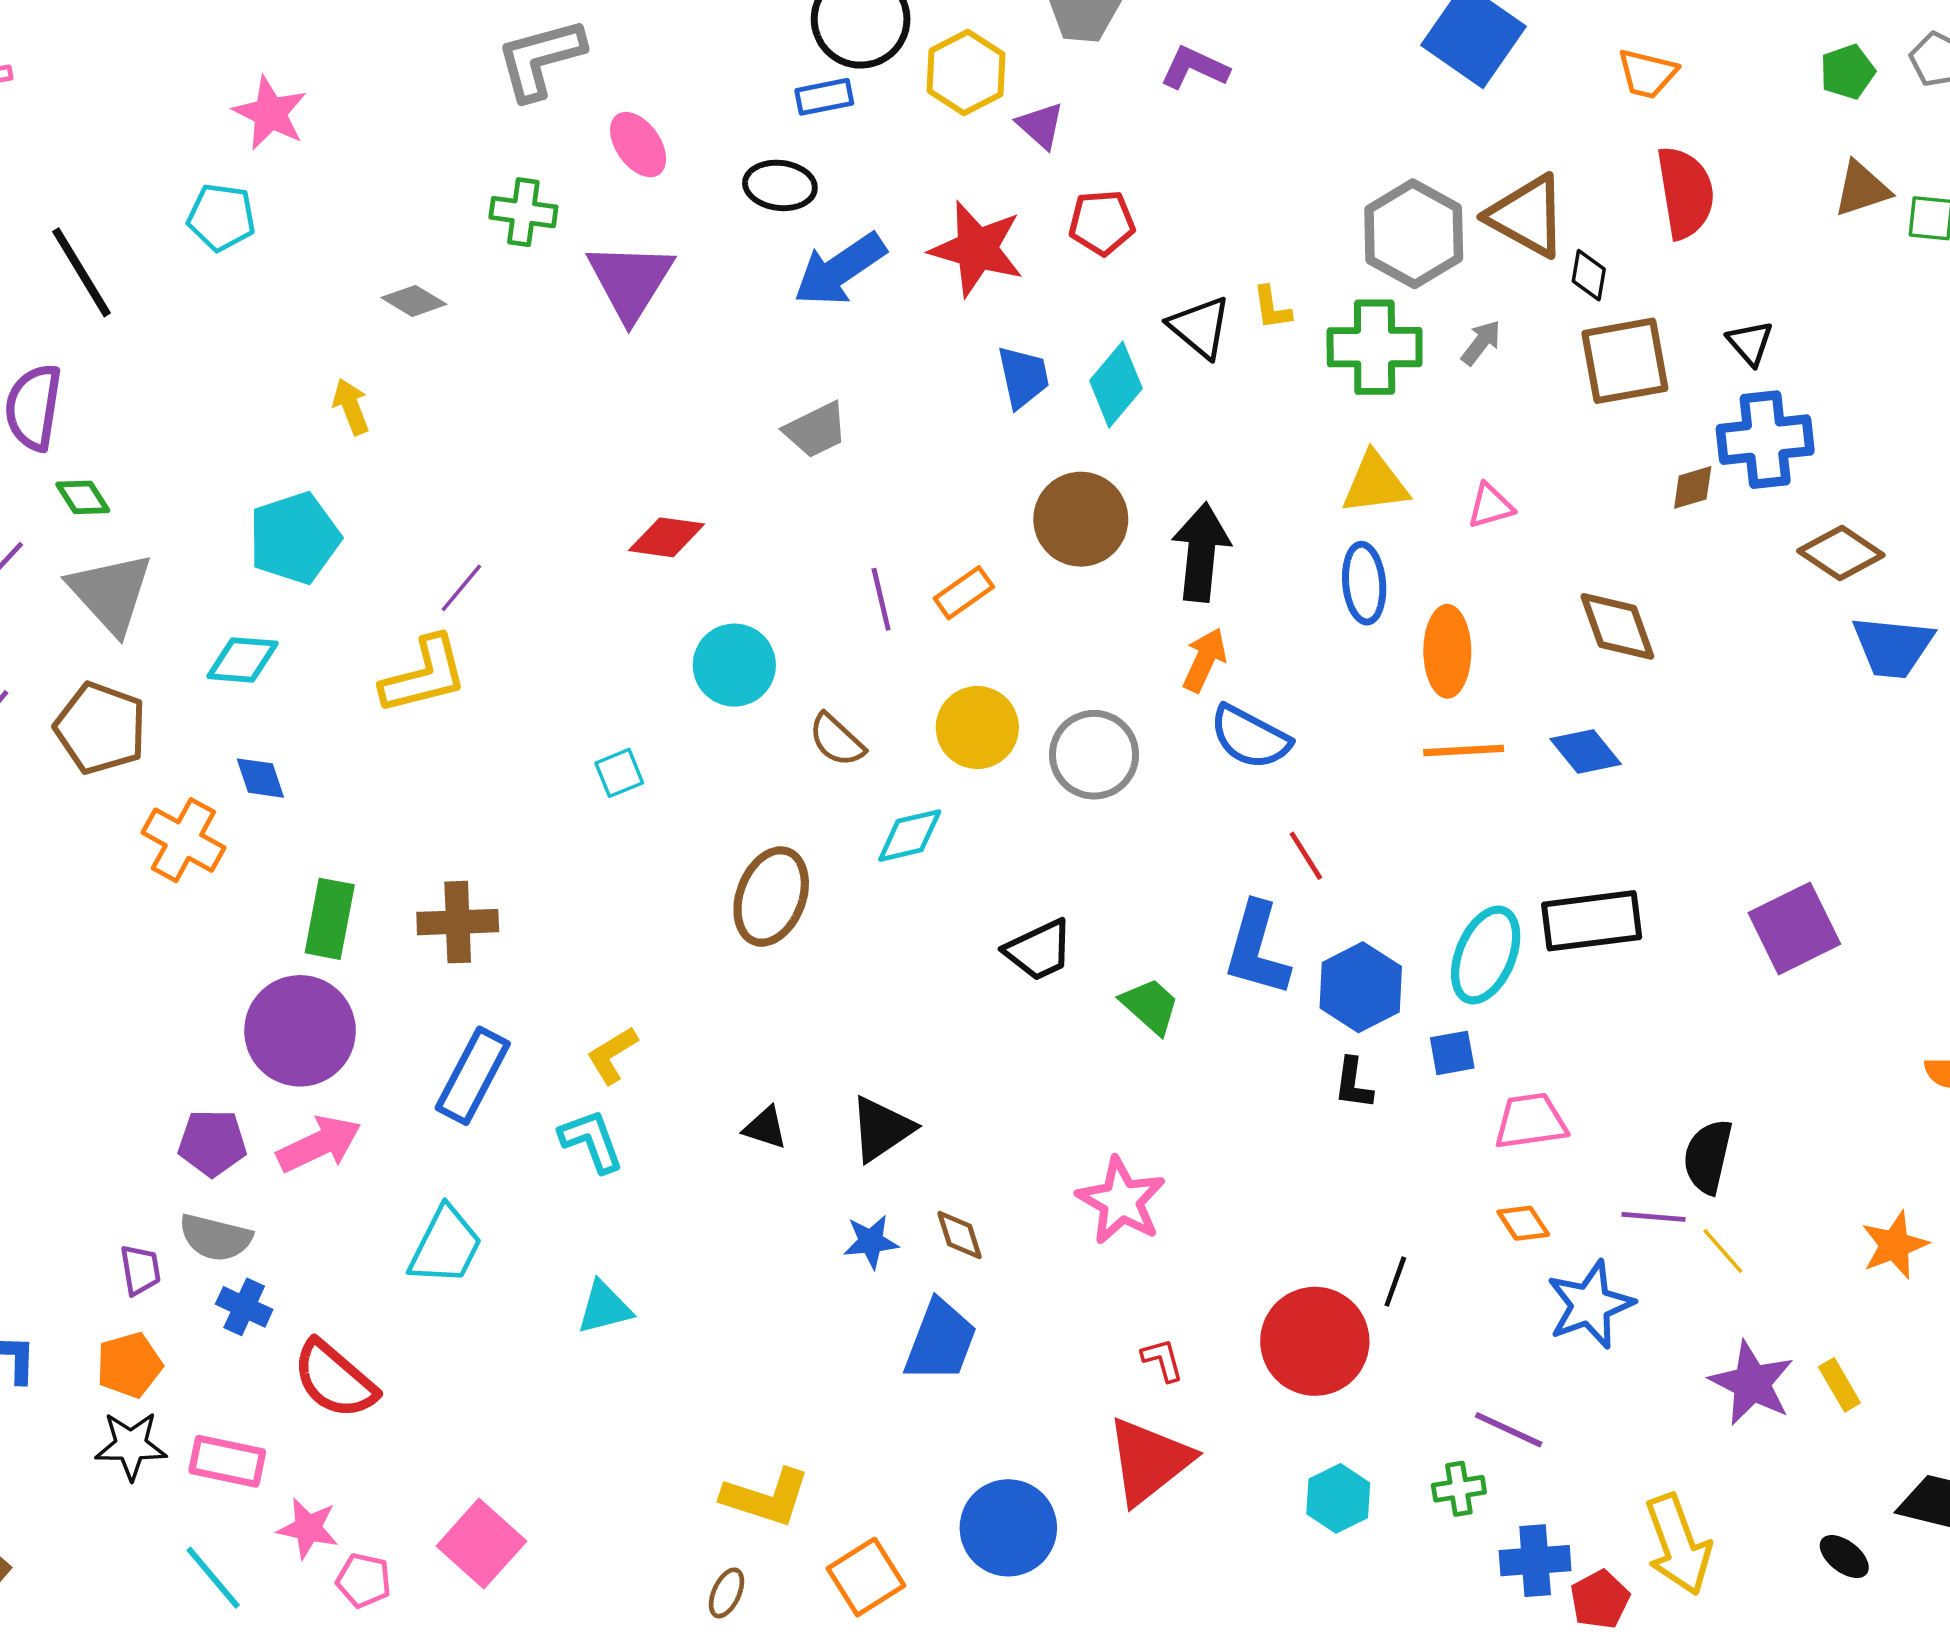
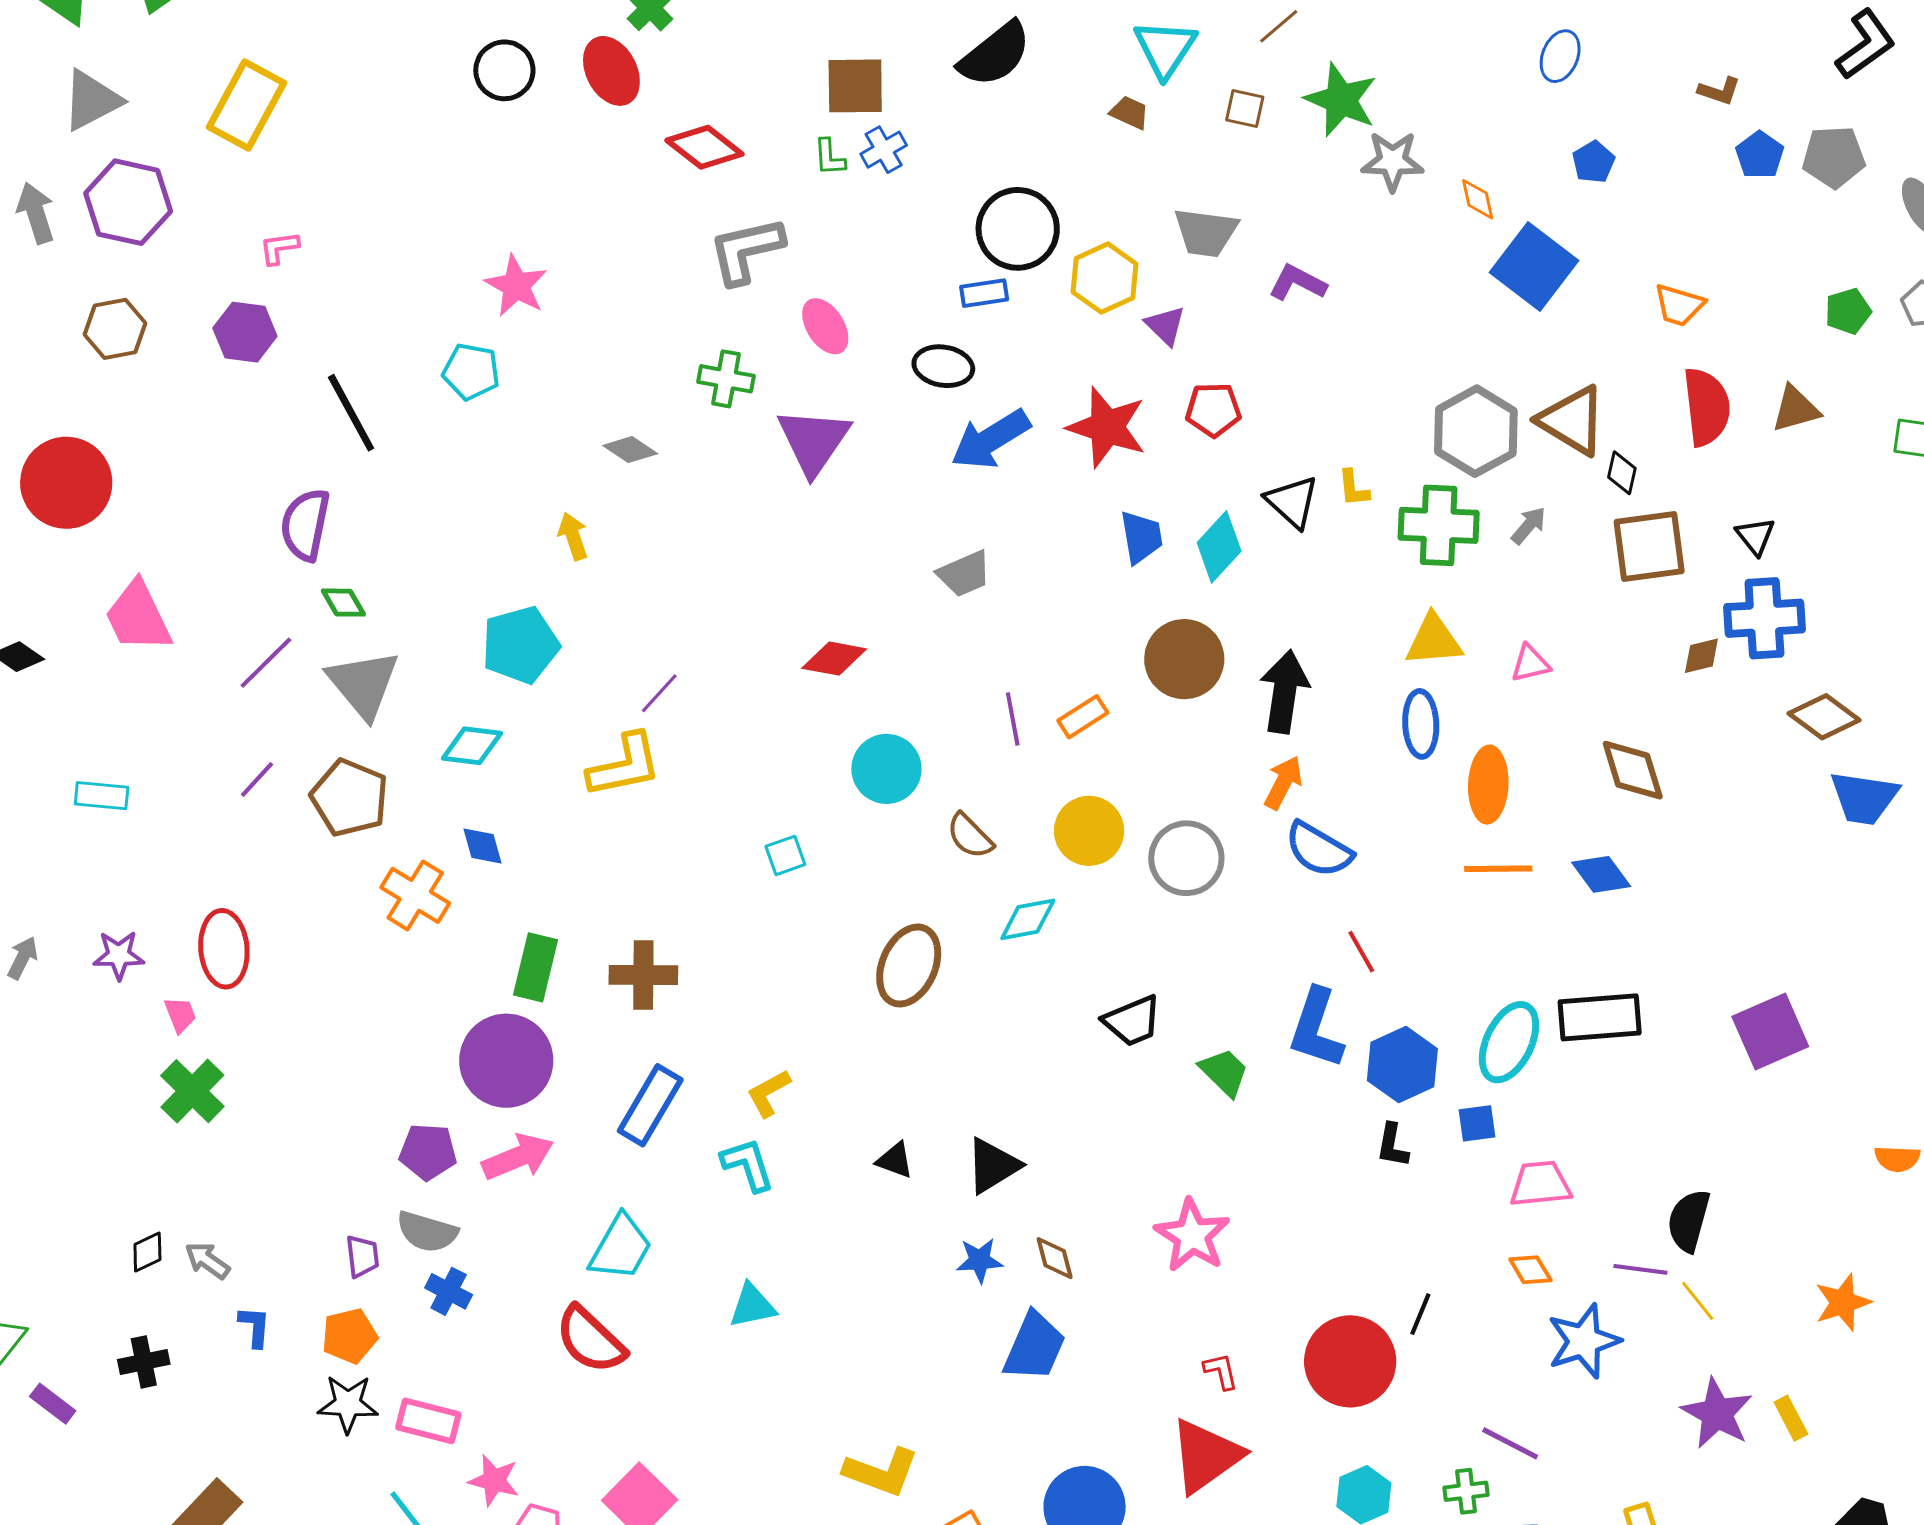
brown triangle: (1862, 189) -> (1796, 409), moved
red semicircle: (335, 1380) -> (590, 1340), moved

